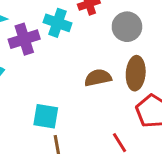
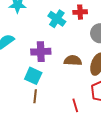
purple cross: (24, 39) -> (41, 52), moved

